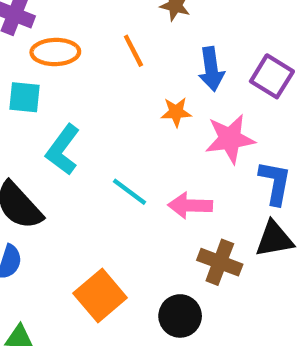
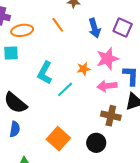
orange star: (176, 112) -> (84, 69), moved
cyan L-shape: (63, 150) -> (45, 73), moved
cyan line: (130, 192) -> (65, 89), turned -72
pink arrow: (190, 205) -> (107, 86), moved

